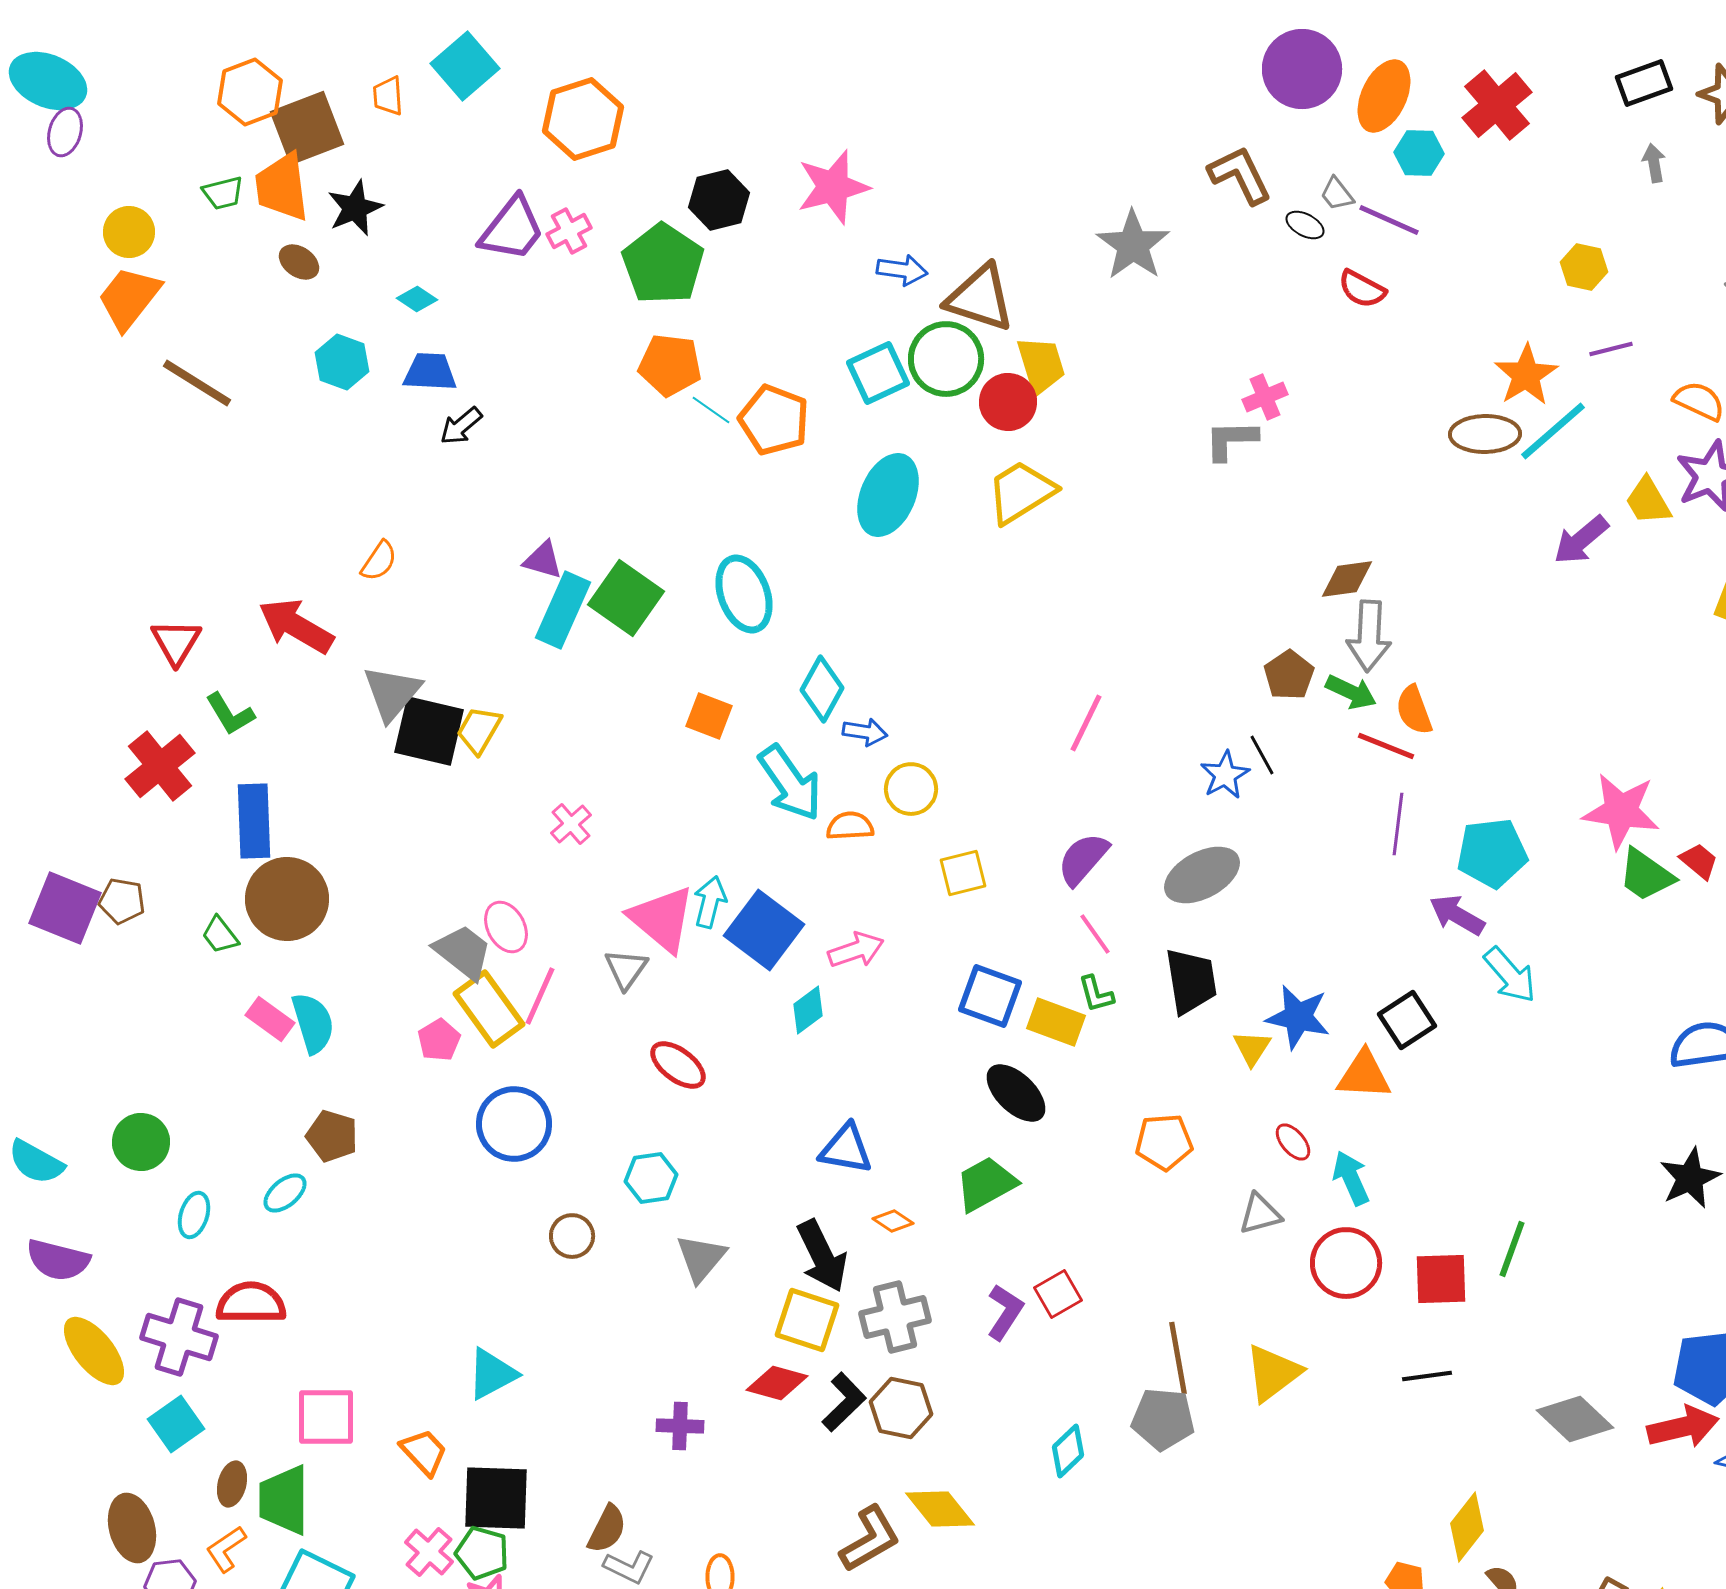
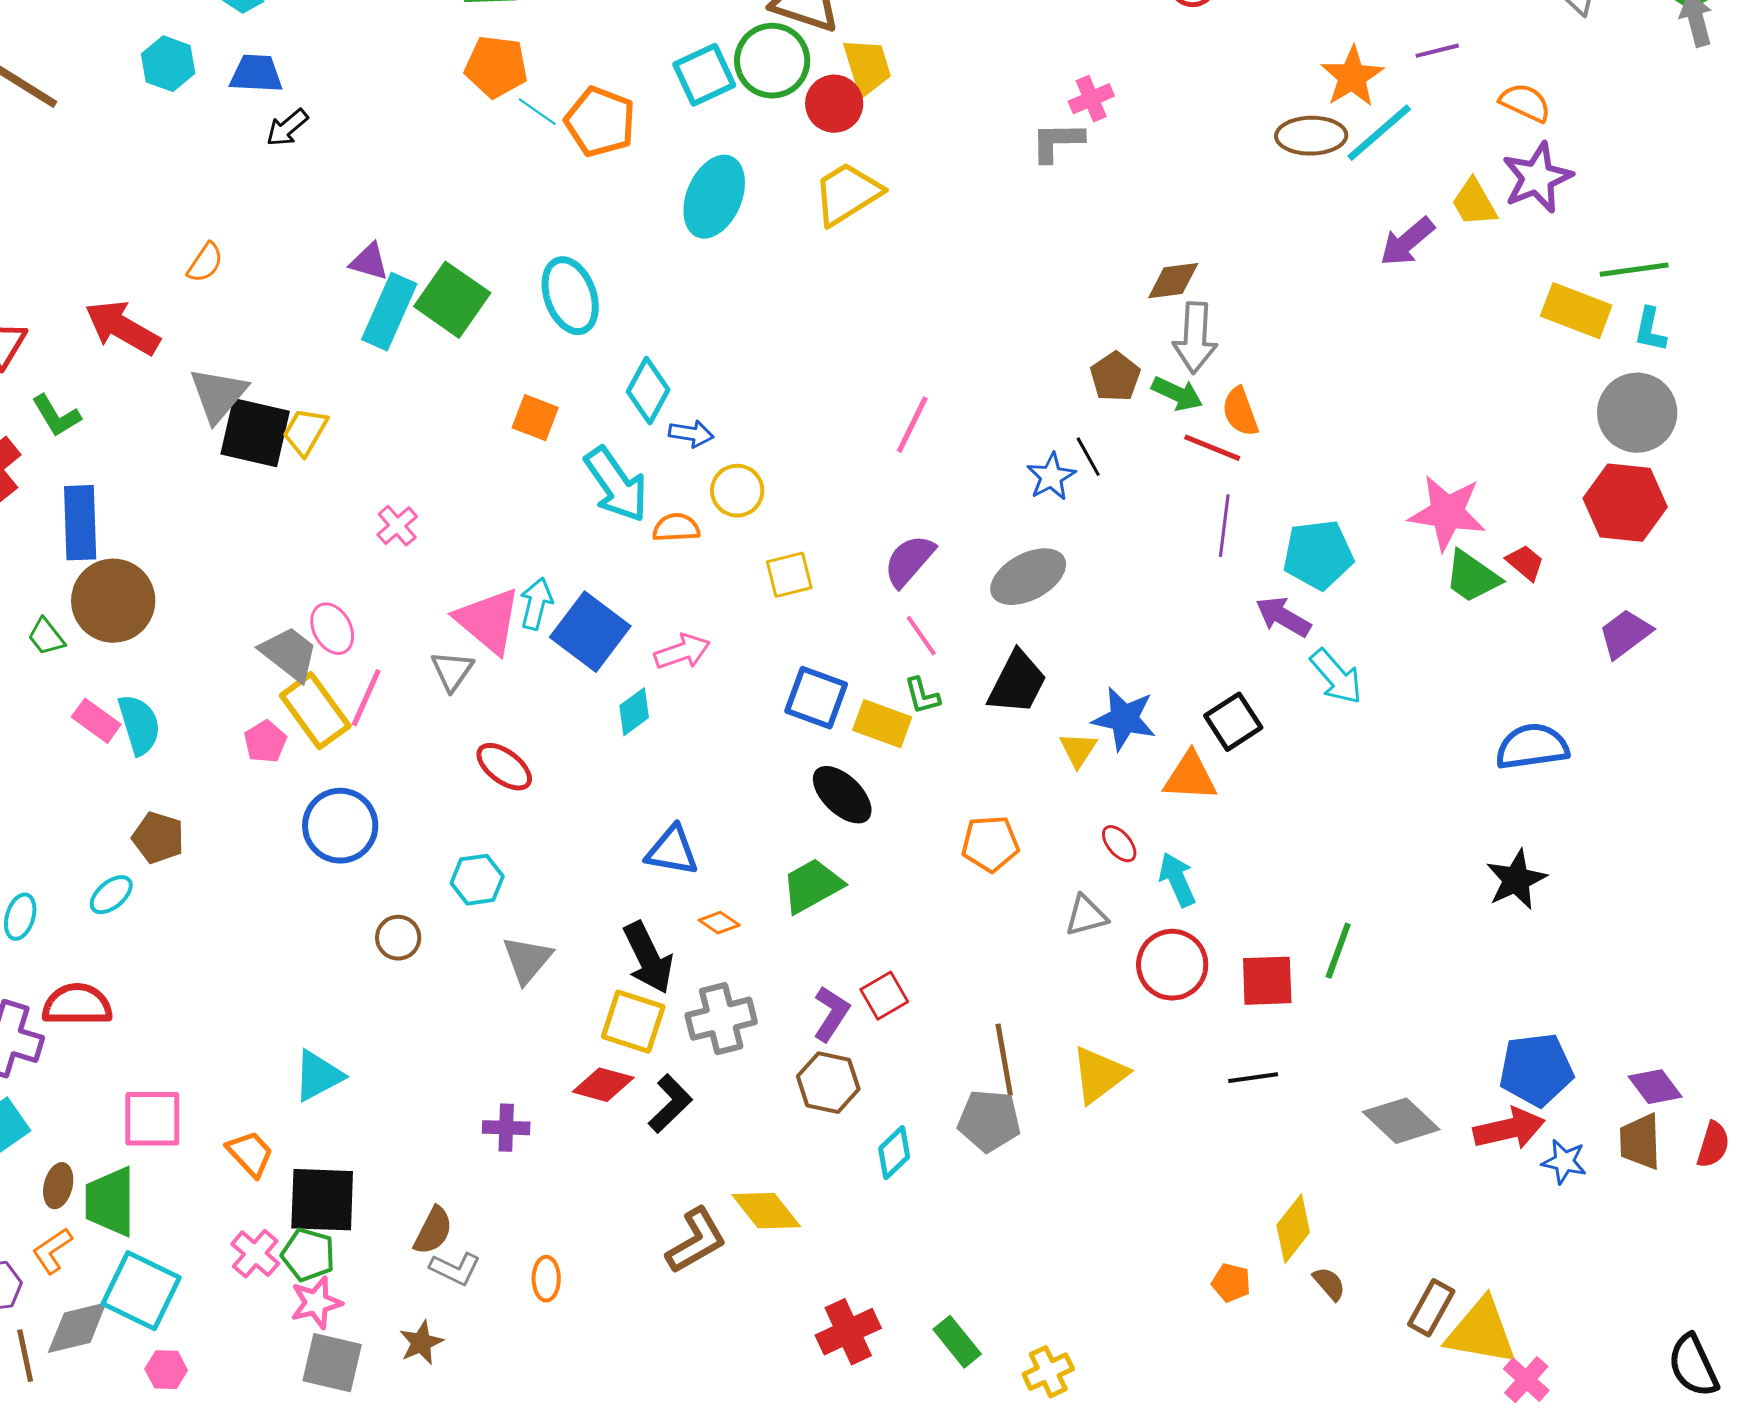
black trapezoid: (1191, 981) -> (1017, 683), turned 36
brown hexagon: (901, 1408) -> (828, 1083), moved

